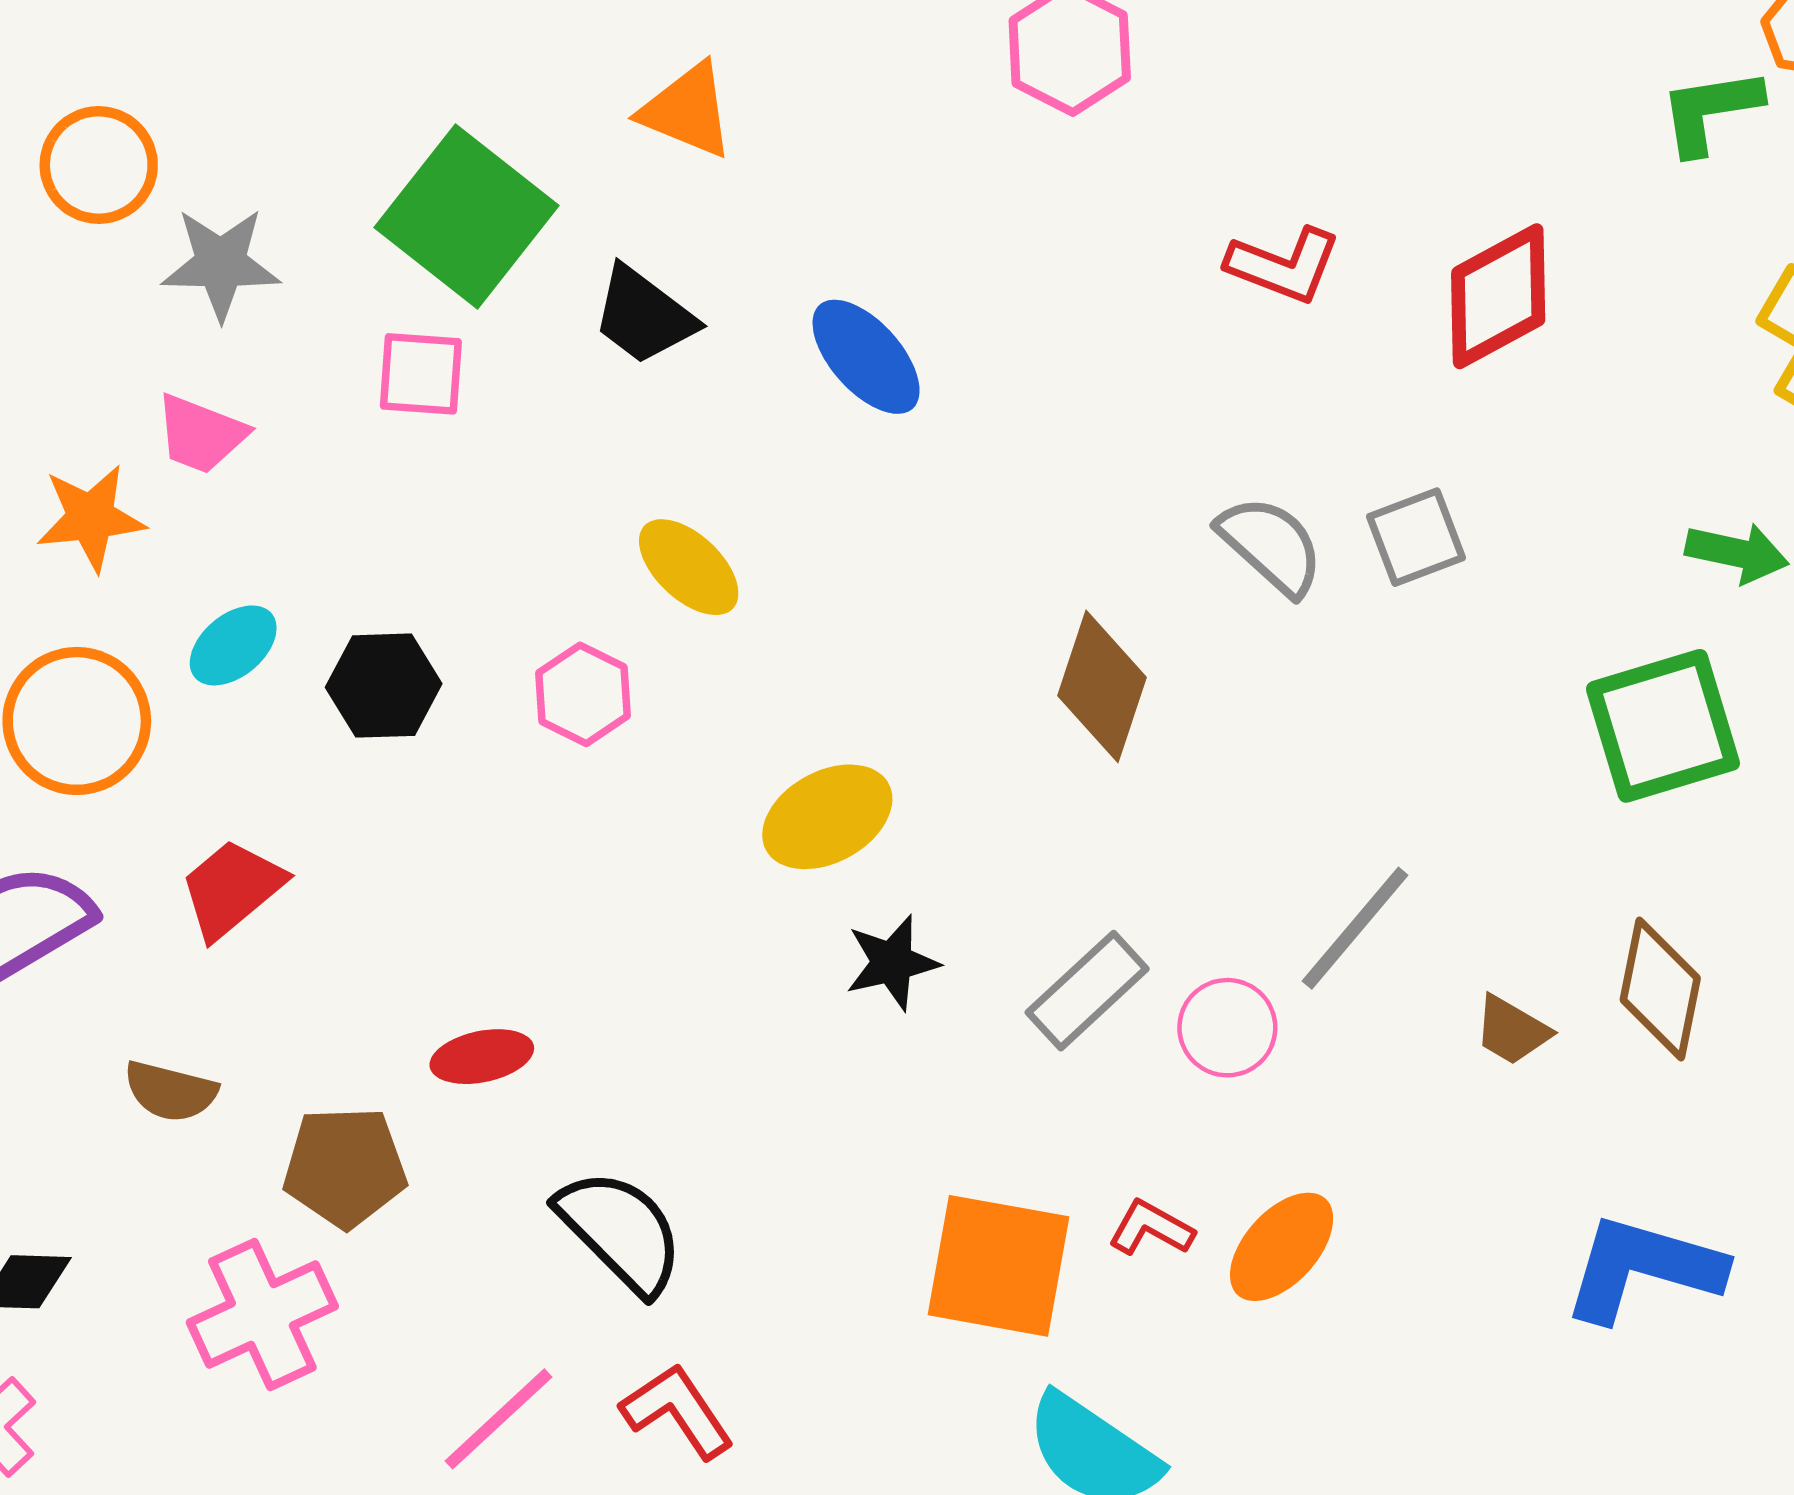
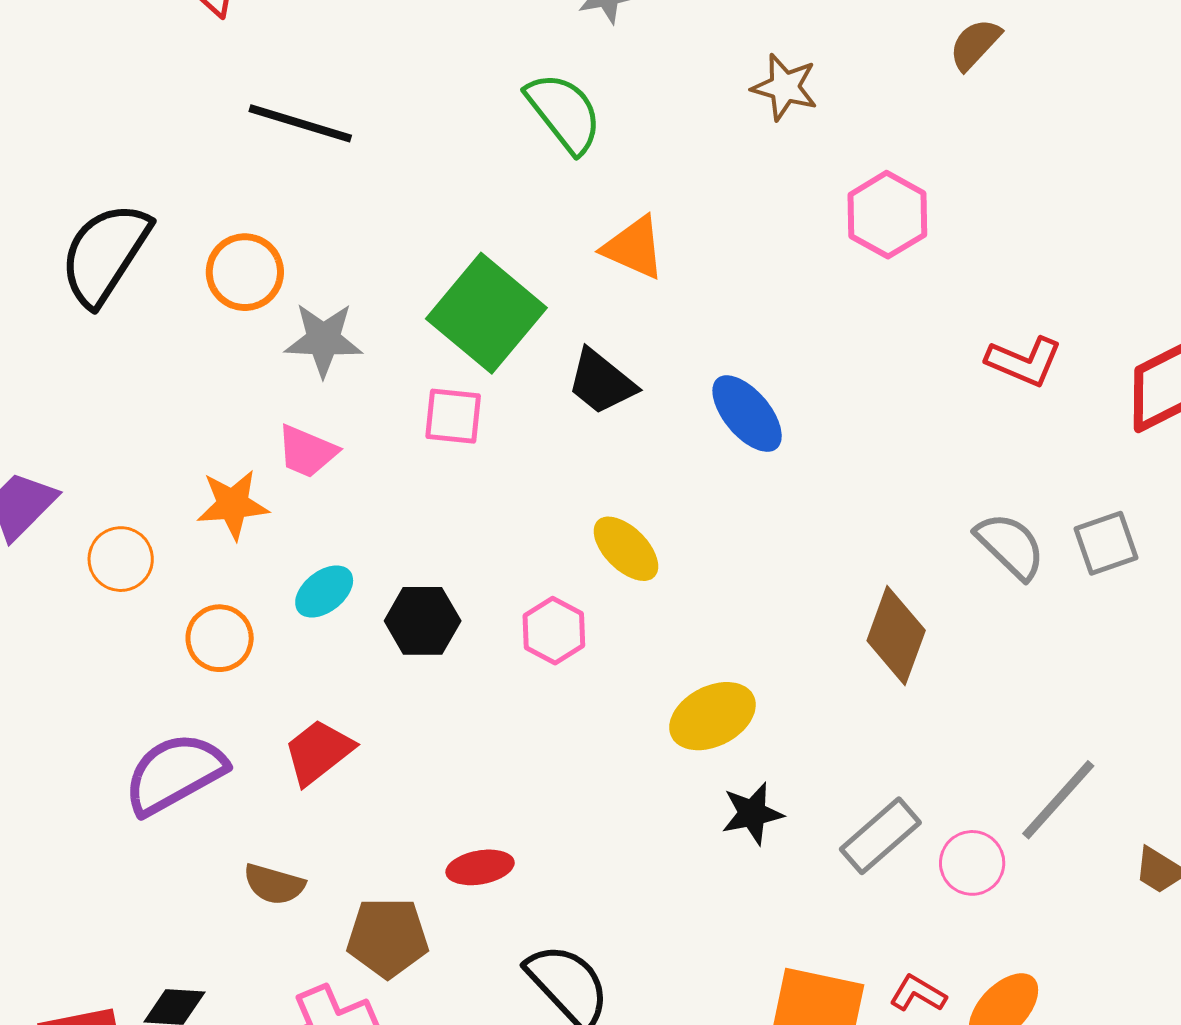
orange circle: (77, 721) -> (220, 638), size x0.7

